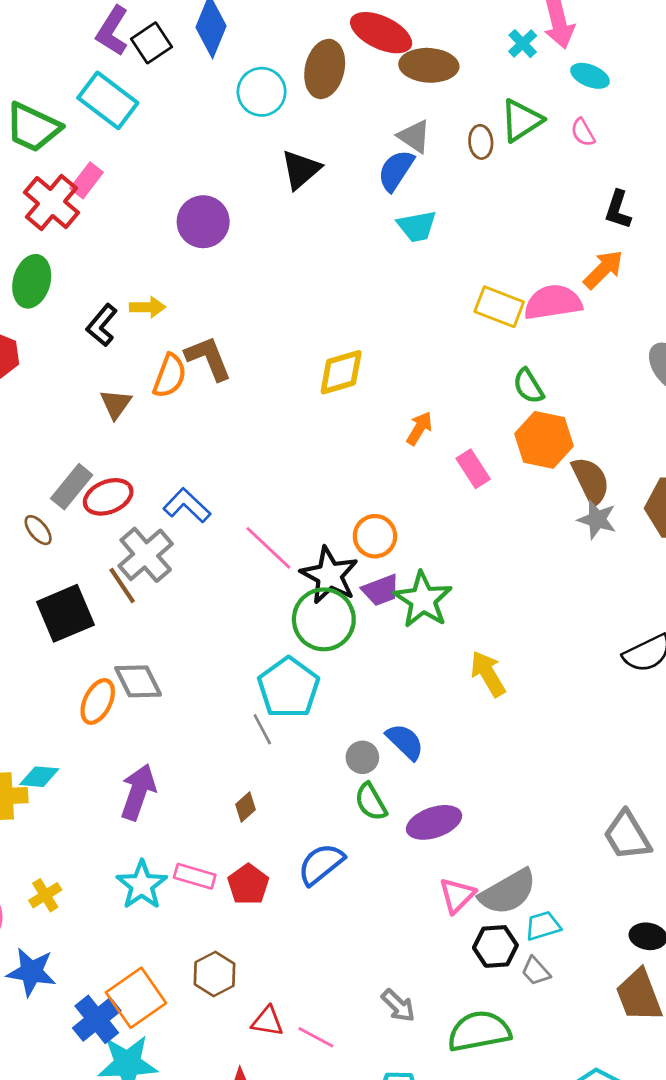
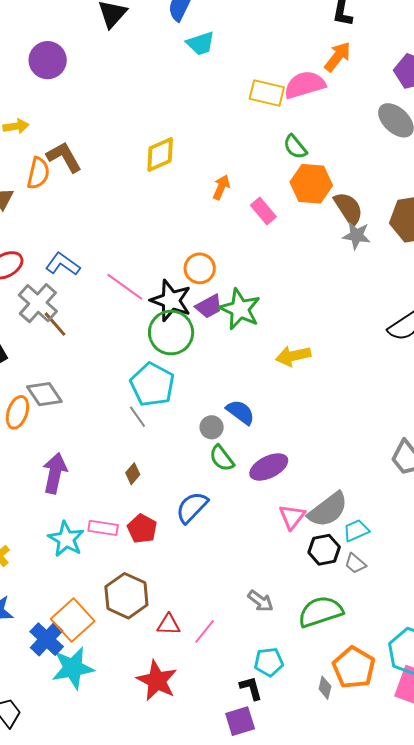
brown line: (122, 585) -> (55, 324), moved
yellow arrow: (488, 674) -> (293, 356), turned -64
brown hexagon: (215, 974) -> (126, 596), size x1.4
pink line: (316, 1037) -> (205, 631), turned -72

